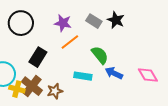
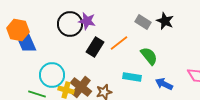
purple star: (63, 23) -> (87, 21), moved
black rectangle: (38, 57) -> (95, 47), moved
blue arrow: (114, 73) -> (164, 84), moved

